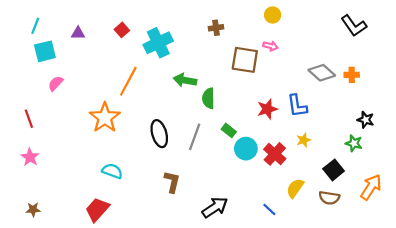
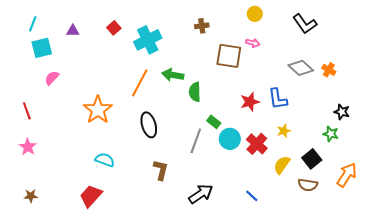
black L-shape: (354, 26) -> (305, 24), moved
orange cross: (352, 75) -> (329, 70), turned 32
orange line: (128, 81) -> (140, 83), moved
gray line: (195, 137) -> (196, 141), moved
yellow semicircle: (295, 188) -> (282, 165), moved

